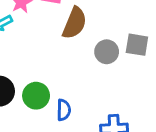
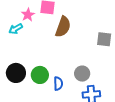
gray circle: (107, 52) -> (82, 74), moved

